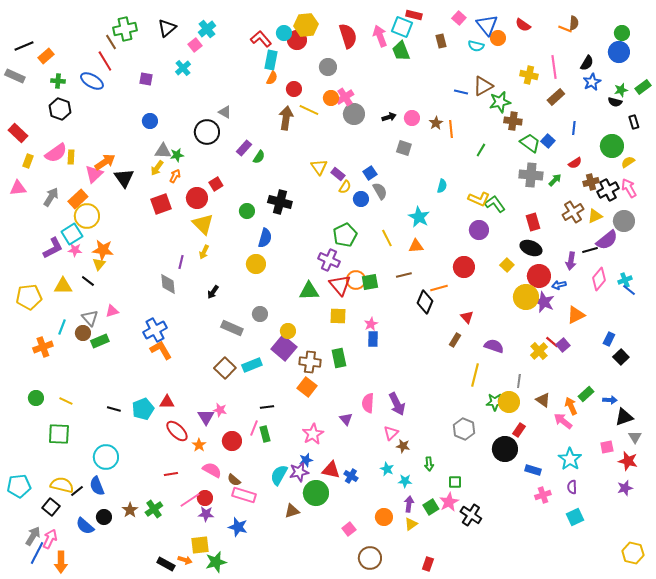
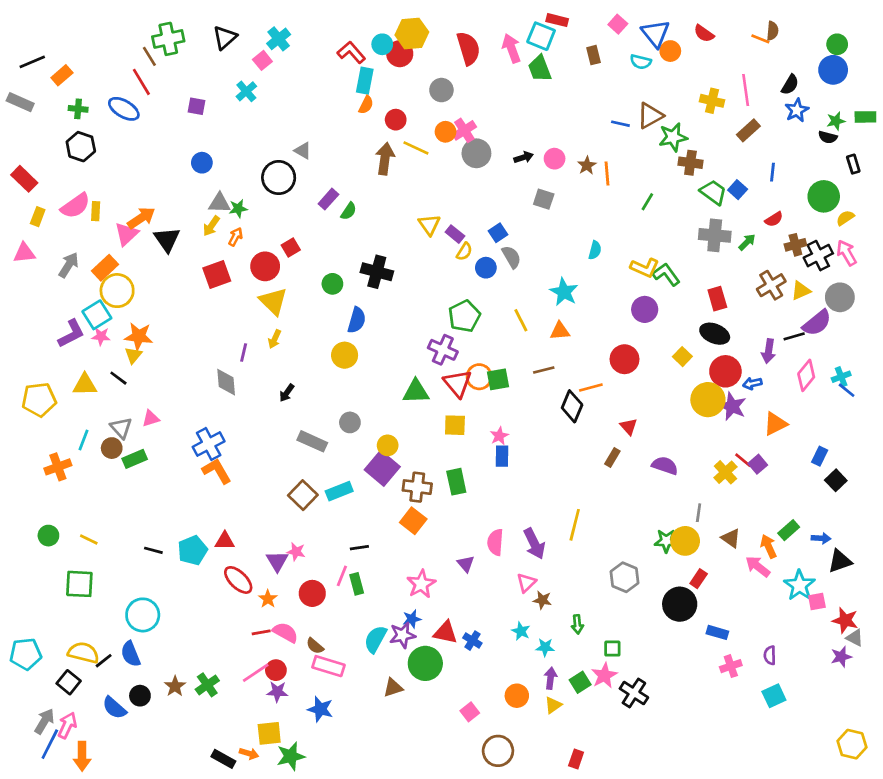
green rectangle: (643, 87) -> (865, 117), turned 35
yellow line: (475, 375) -> (575, 525), moved
gray triangle: (635, 437) -> (855, 638), moved, turned -32
cyan star: (570, 459) -> (799, 585), moved
red line: (171, 474) -> (261, 632), moved

